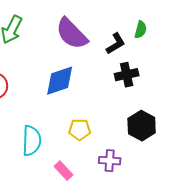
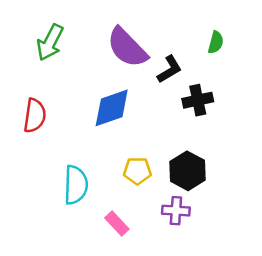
black L-shape: (116, 44) -> (169, 69), moved
black hexagon: (142, 126) -> (187, 171), moved

